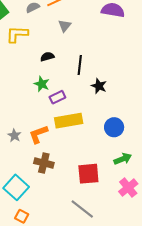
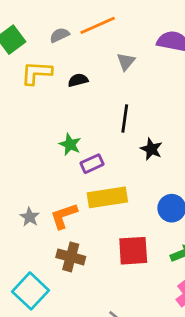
gray triangle: (65, 26) -> (126, 62), moved
black semicircle: (47, 57) -> (78, 80), moved
red square: (88, 174) -> (133, 251), moved

